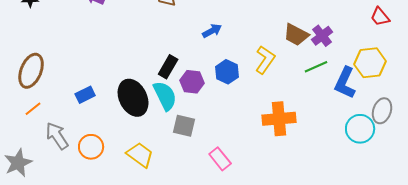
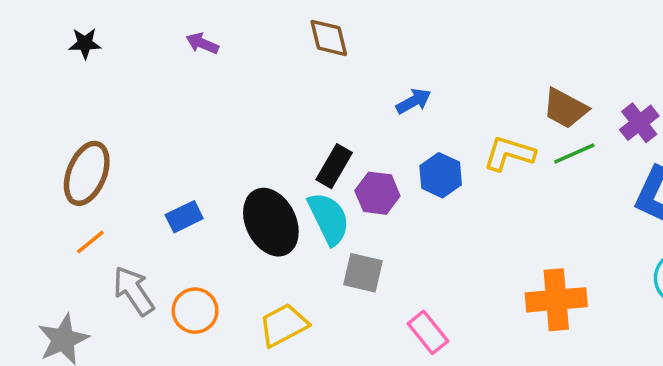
purple cross: (322, 36) -> (639, 123), moved
yellow L-shape: (265, 60) -> (509, 154), turned -108
green line: (316, 67) -> (574, 154), moved
orange cross: (279, 119) -> (556, 300), moved
yellow trapezoid: (140, 155) -> (284, 325), turned -64

